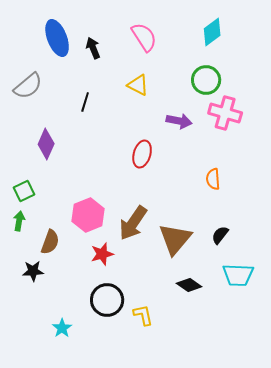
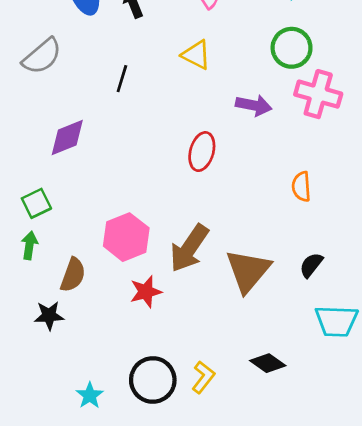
purple diamond: (46, 144) -> (67, 138), turned 44
black diamond: (189, 285) -> (268, 363), moved
black circle: (107, 300) -> (153, 380), moved
yellow L-shape: (143, 315) -> (203, 377), turned 50

